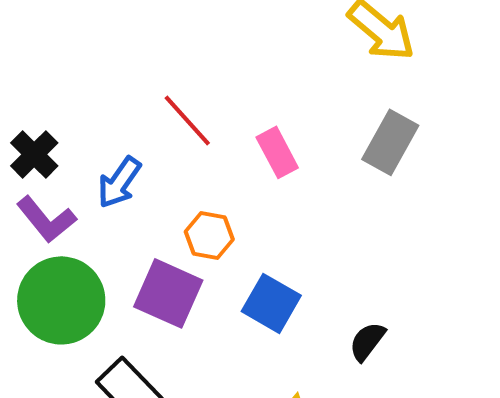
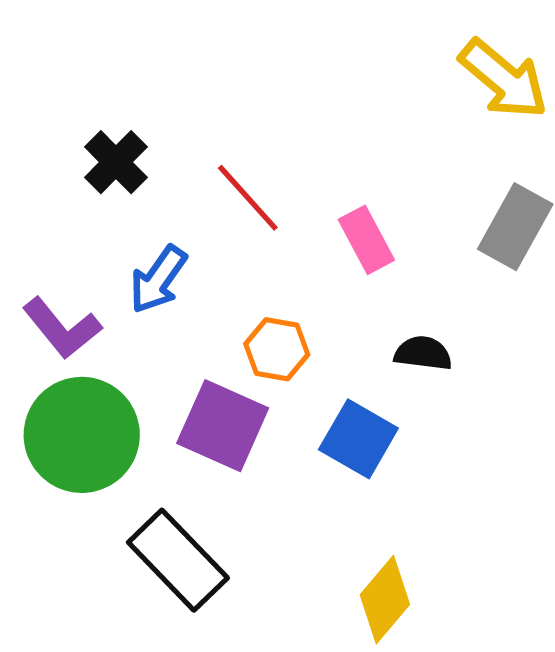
black cross: (34, 154) -> (116, 162), moved
black semicircle: (367, 341) -> (423, 353), moved, turned 60

